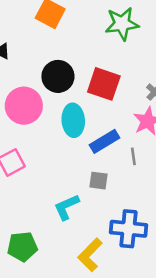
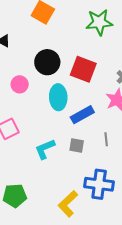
pink circle: (24, 106) -> (20, 84), size x0.6
gray line: (133, 156) -> (106, 139), moved
cyan L-shape: (67, 207) -> (45, 149), moved

